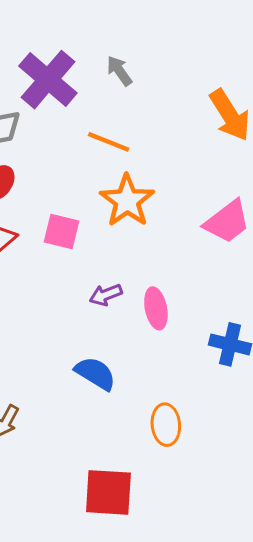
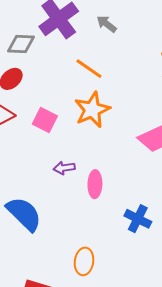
gray arrow: (119, 71) -> (107, 24), turned -30
blue semicircle: (95, 373) -> (24, 214), moved, size x1.4

